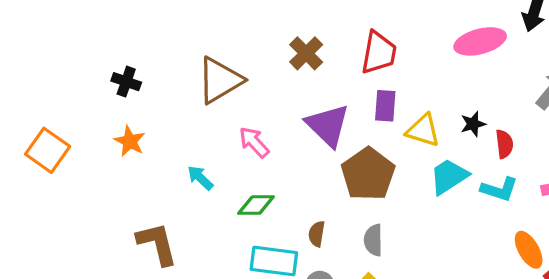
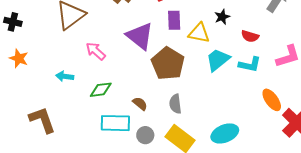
black star: (473, 124) -> (222, 17), moved
red semicircle: (504, 144) -> (250, 36), turned 120
cyan arrow: (200, 178) -> (65, 76), turned -30
brown semicircle: (317, 234) -> (140, 104), turned 126

